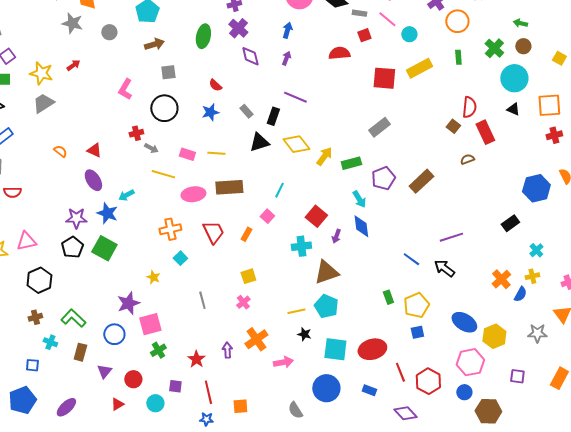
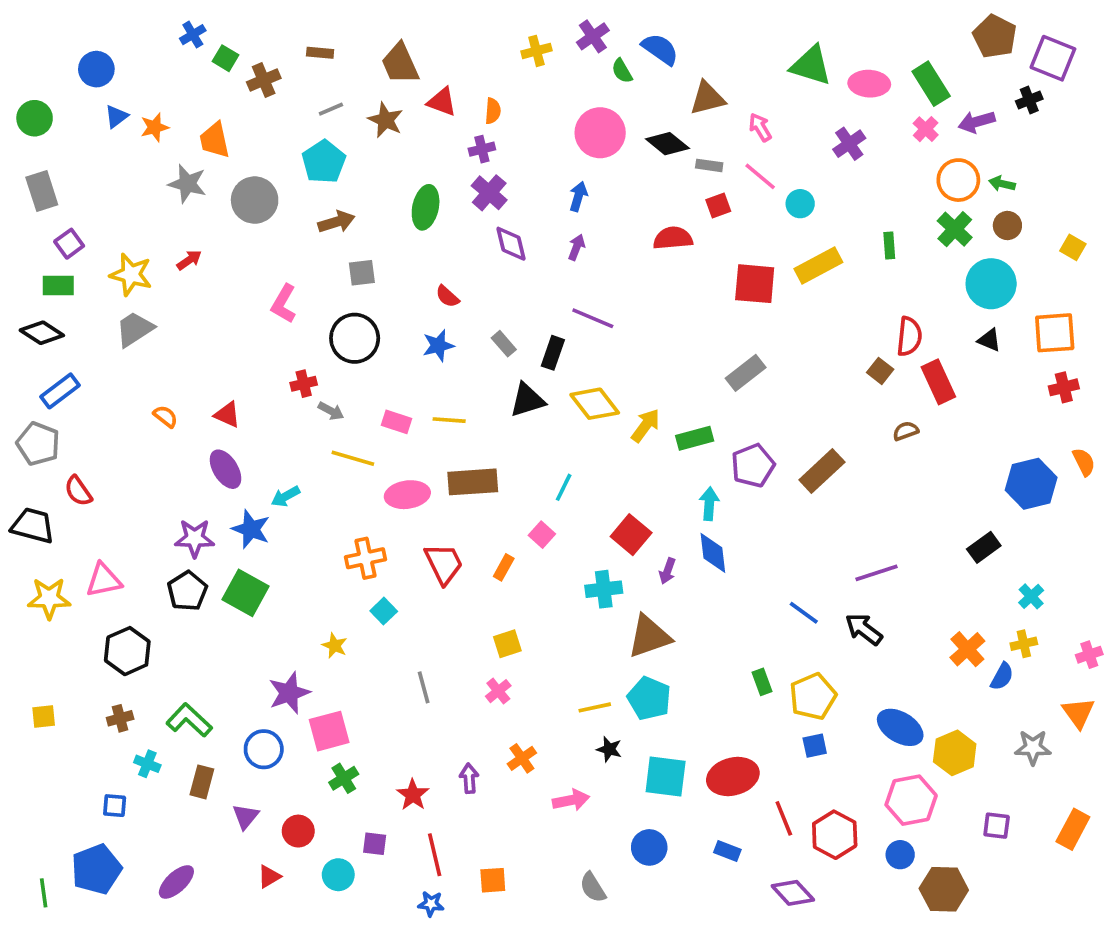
orange circle: (457, 21) -> (958, 180), moved
gray circle: (109, 32) -> (255, 200), size x1.6
red semicircle: (12, 192) -> (78, 491), turned 54
cyan arrow: (359, 199) -> (709, 504), turned -144
orange cross: (256, 339) -> (522, 758), size x0.7
blue circle: (326, 388) -> (649, 847), size x0.7

